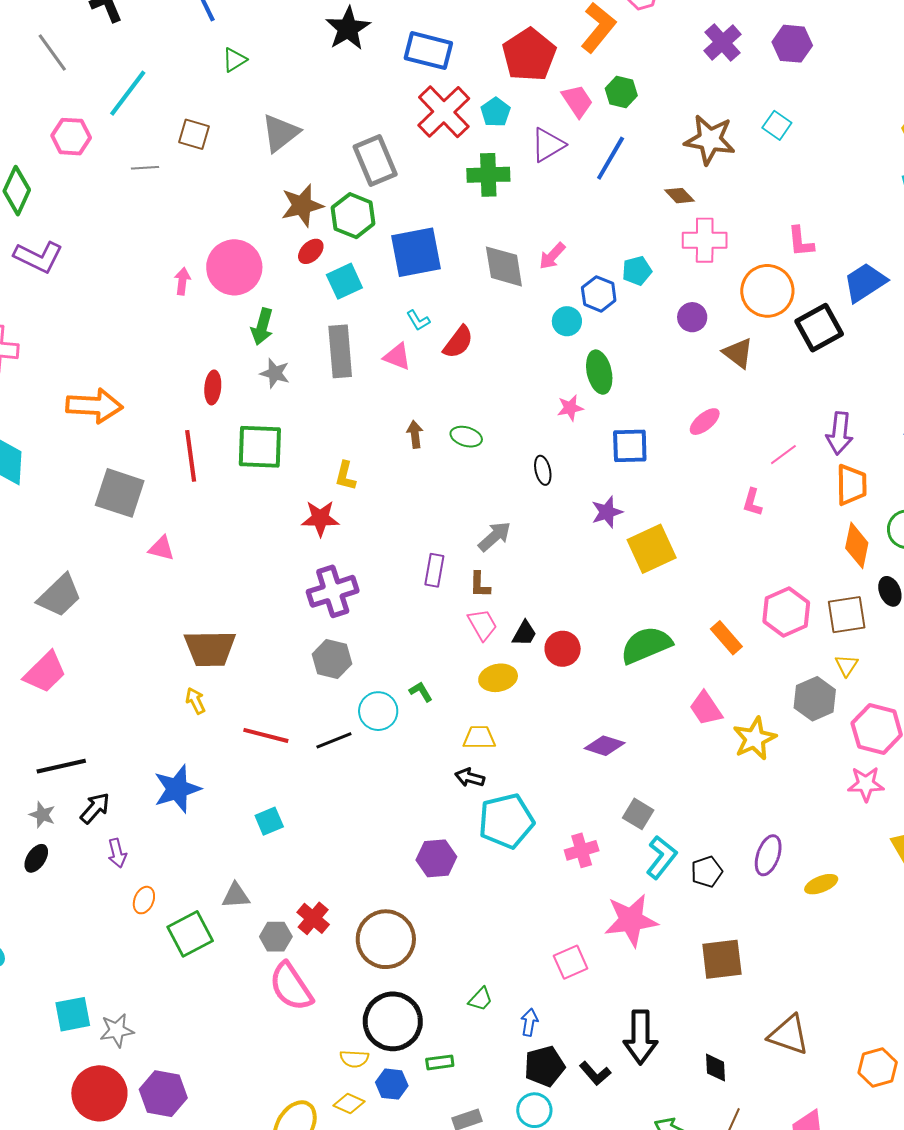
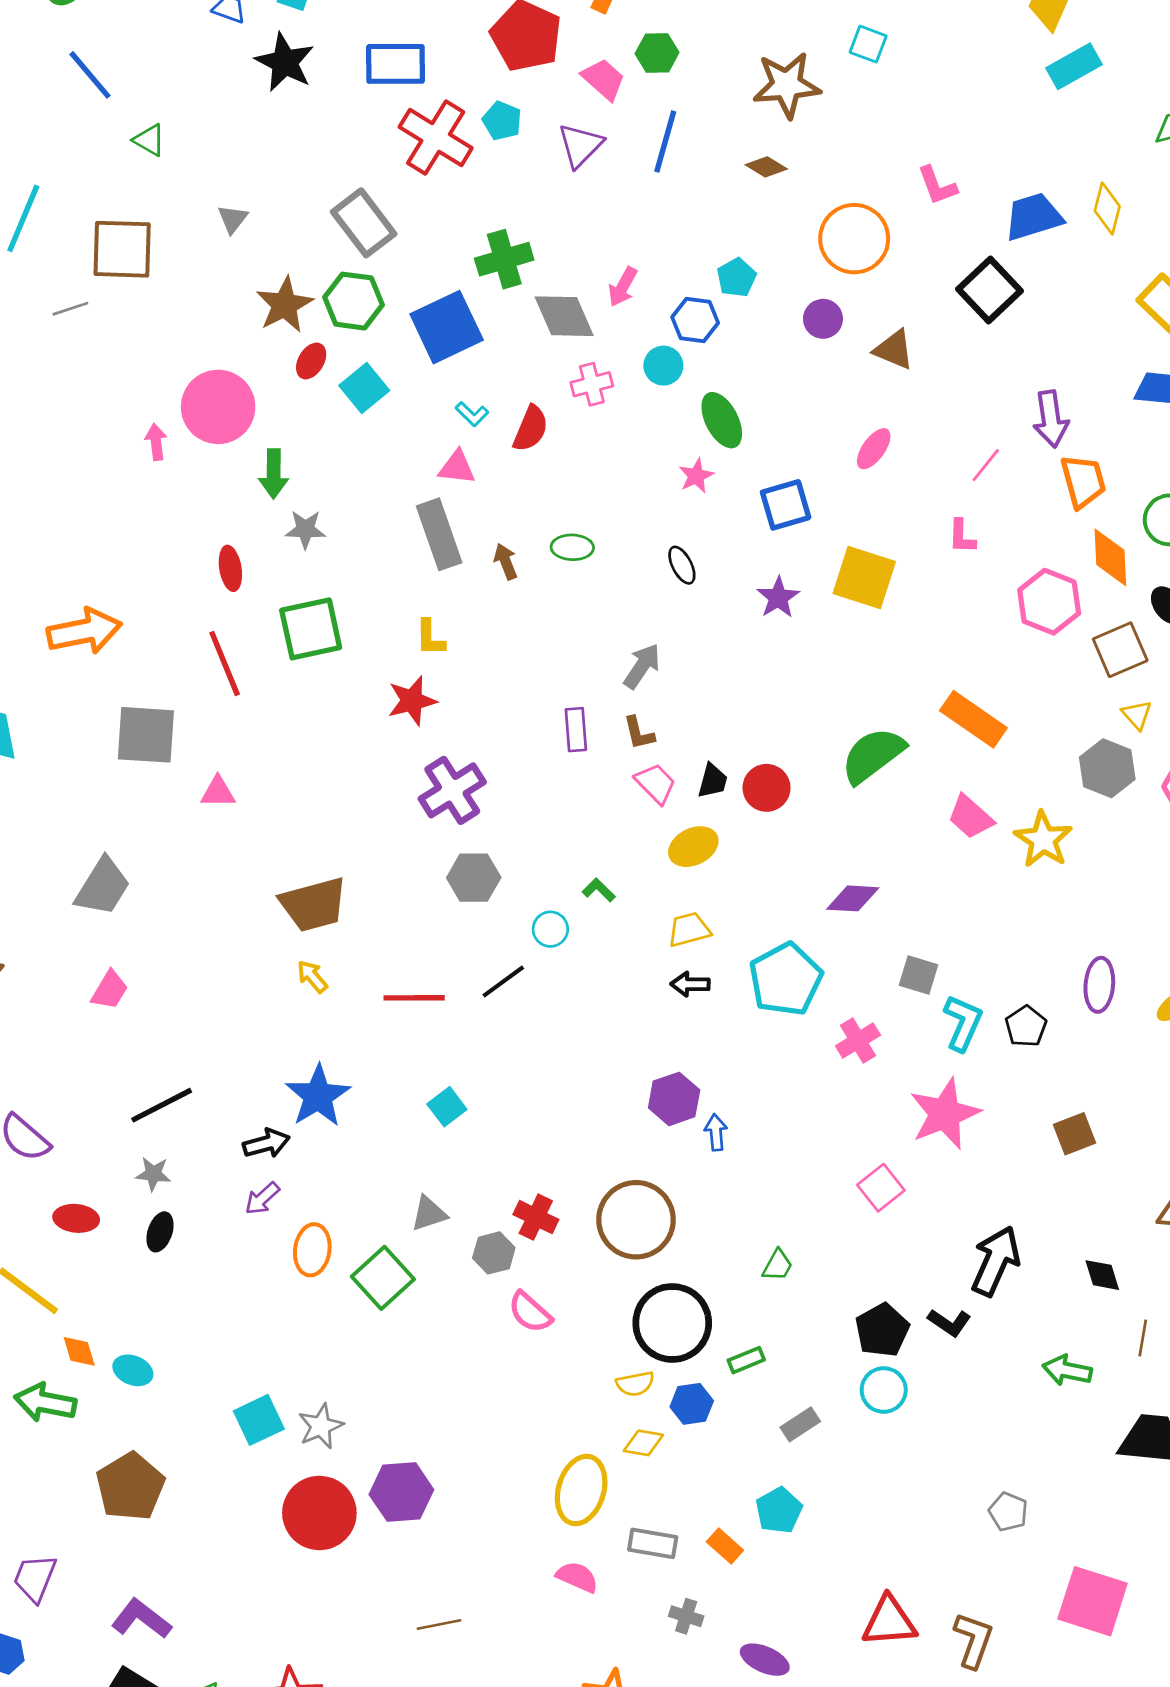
green triangle: (234, 60) -> (149, 140), turned -44
gray triangle: (280, 133) -> (233, 219), size x0.6
brown square: (194, 134) -> (122, 249), size x1.6
green cross: (488, 175) -> (504, 259), moved
pink cross: (705, 240) -> (592, 384), moved, size x0.7
blue trapezoid: (865, 282) -> (1033, 217), turned 30
orange circle: (767, 291) -> (854, 239), moved
gray rectangle: (340, 351) -> (439, 534), moved
yellow square: (652, 549) -> (864, 578), moved, turned -33
pink hexagon: (786, 612) -> (1049, 602), moved
orange rectangle: (726, 638) -> (973, 719), size x1.4
pink trapezoid: (45, 672) -> (110, 990), size x0.7
cyan circle: (378, 711) -> (550, 929), size x0.7
black arrow: (95, 808) -> (266, 1143), moved, turned 48
cyan pentagon: (506, 821) -> (786, 979), moved
purple arrow: (117, 853) -> (262, 1198), turned 76
orange ellipse: (144, 900) -> (312, 1250), size x1.4
brown square: (722, 959) -> (1074, 1134), size x0.7
pink semicircle: (291, 987) -> (530, 1312), size x0.7
blue arrow: (529, 1022) -> (716, 1132), moved
black arrow: (640, 1037) -> (996, 1261), turned -142

